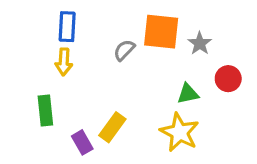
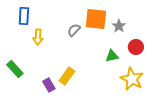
blue rectangle: (67, 27) -> (24, 16), moved
green rectangle: (45, 111) -> (15, 69), moved, turned -36
yellow star: (180, 132) -> (132, 79), moved

